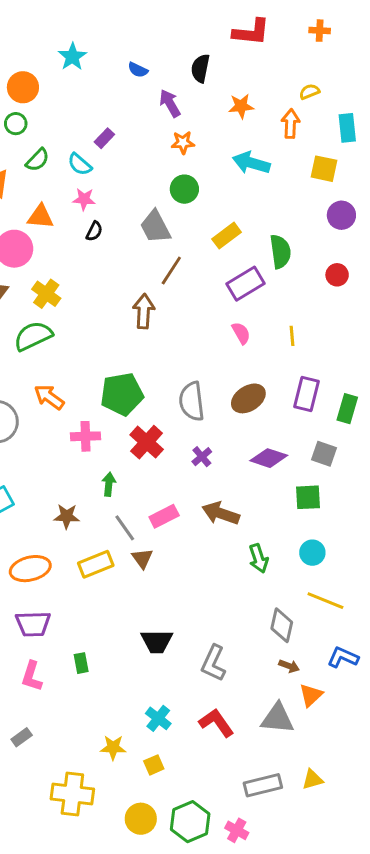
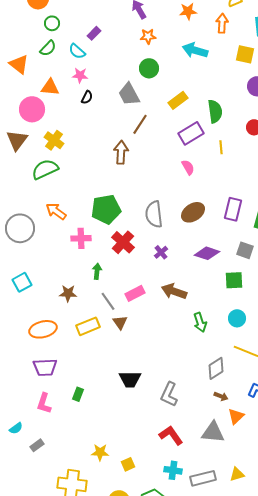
green circle: (16, 124) -> (52, 23), moved
yellow line: (292, 336) -> (221, 147), moved
gray diamond: (282, 625) -> (216, 368), turned 45
green rectangle: (81, 663) -> (78, 394), turned 32
cyan cross: (158, 718) -> (173, 470), moved, turned -30

